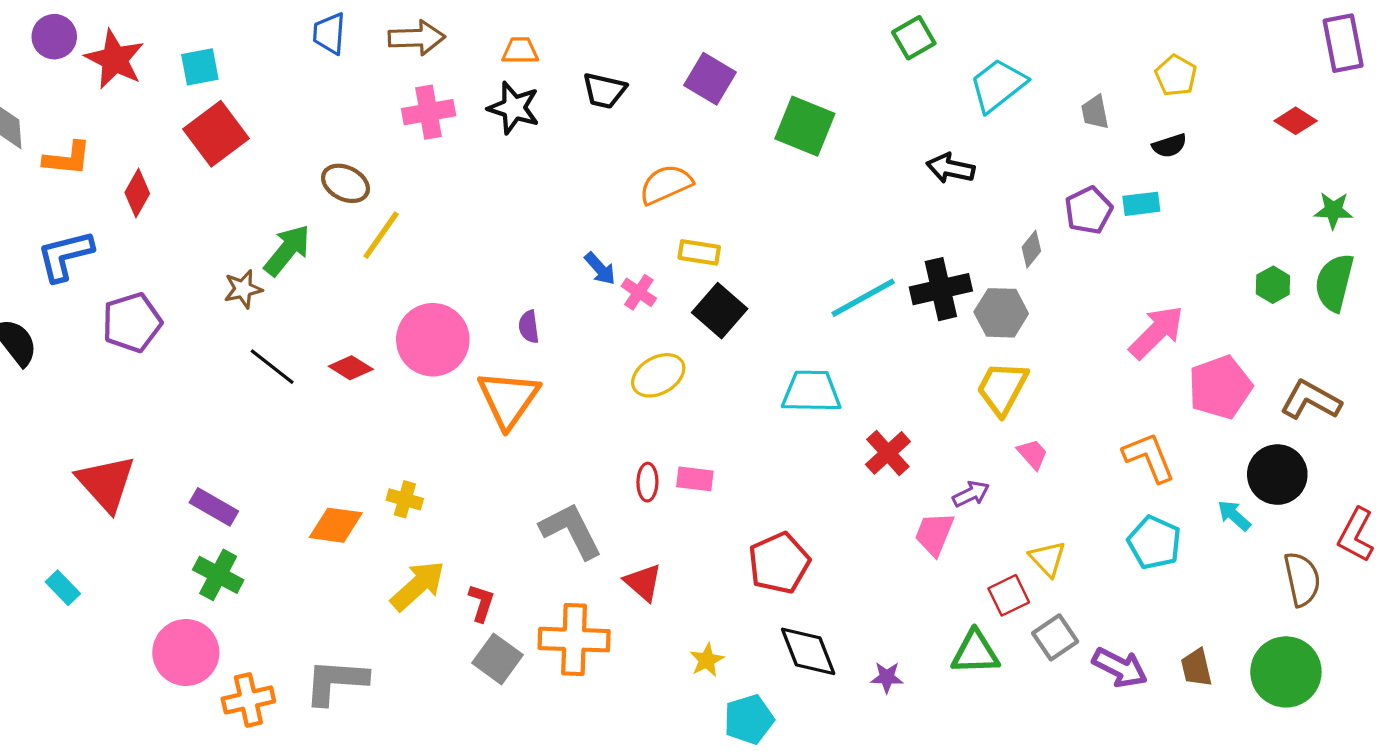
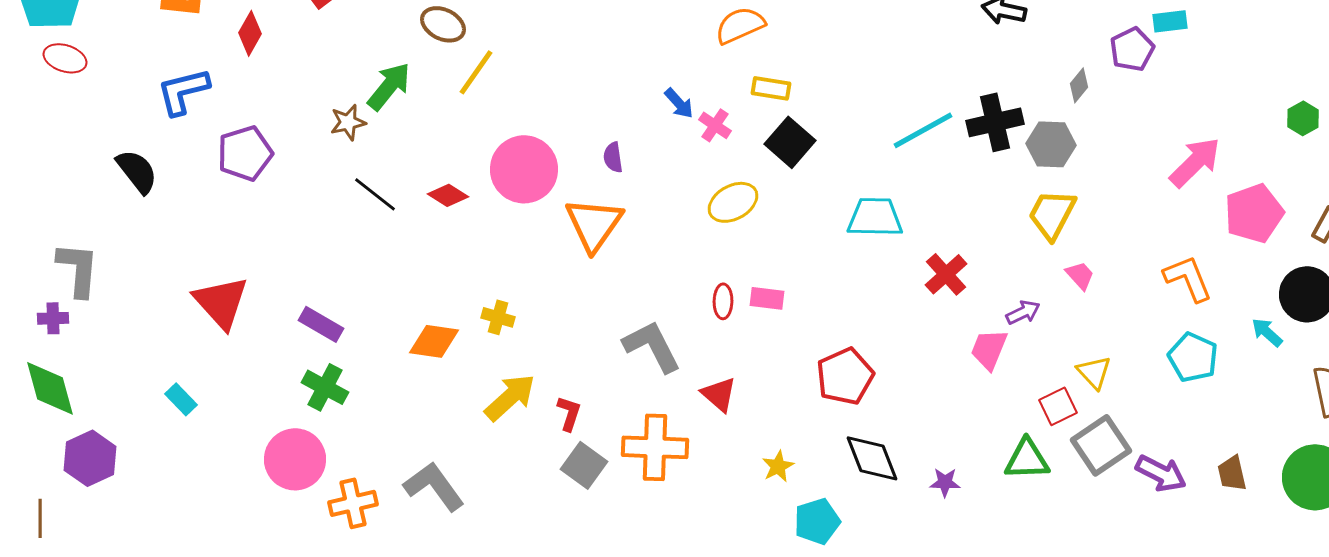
cyan rectangle: (1141, 204) -> (1170, 21), moved
gray square: (1055, 637) -> (1101, 445), size x1.4
gray L-shape: (336, 682) -> (434, 486), turned 50

